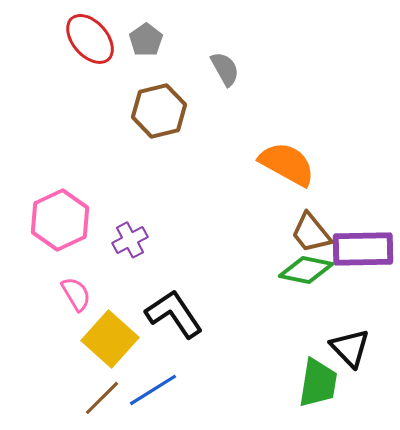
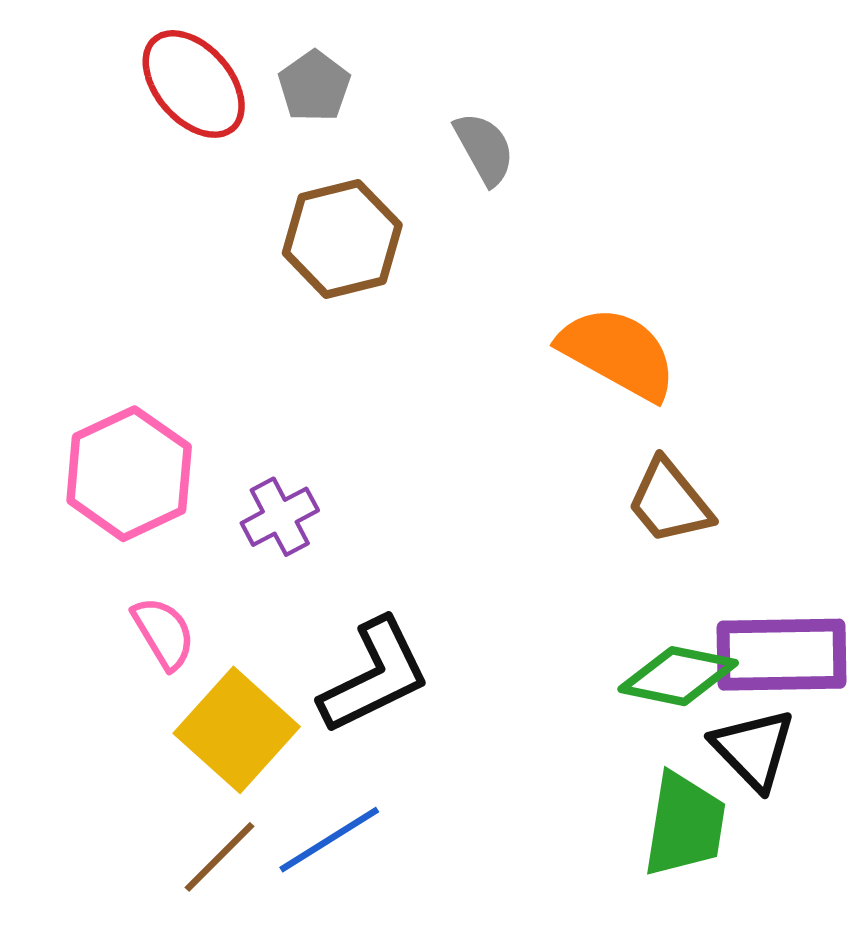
purple rectangle: (363, 249) -> (781, 655), moved
green diamond: (306, 270) -> (678, 676), moved
black L-shape: (174, 314) -> (375, 676), turned 98

